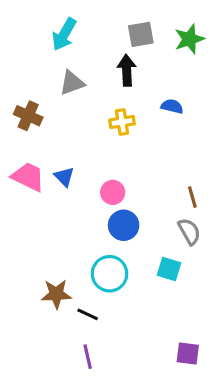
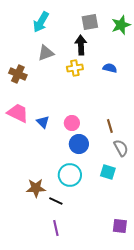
yellow cross: (122, 122) -> (75, 68), moved
blue triangle: (64, 177) -> (43, 122), moved
brown line: (192, 197) -> (110, 126), moved

